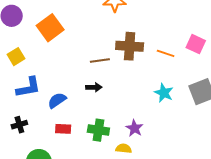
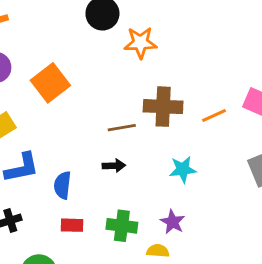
orange line: (166, 53) -> (214, 115), turned -42
cyan star: (164, 93) -> (183, 169), moved, turned -30
blue semicircle: (57, 100) -> (62, 185), turned -48

